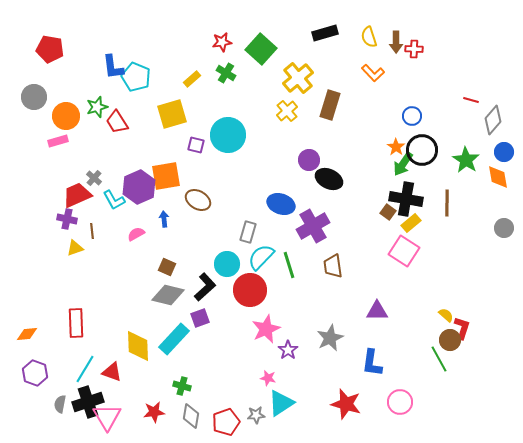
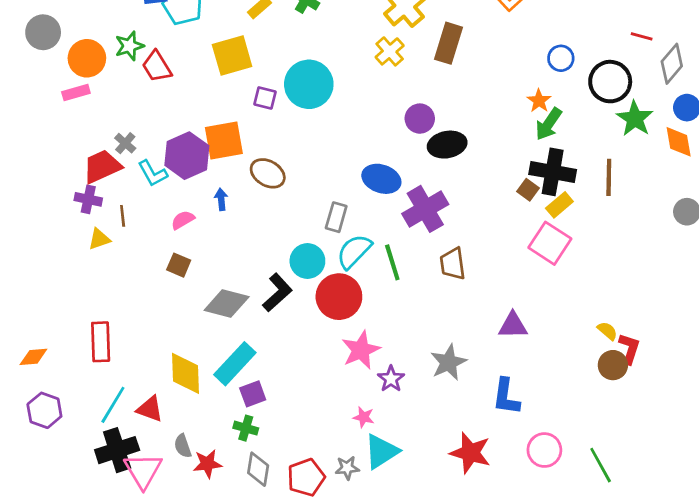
black circle: (422, 150) -> (610, 82), moved
black ellipse: (329, 179) -> (447, 145), turned -36
brown square: (167, 267) -> (179, 265), moved
purple square: (200, 318) -> (253, 394), moved
green line: (439, 359) -> (601, 465), moved
gray semicircle: (60, 404) -> (183, 446), moved, turned -30

